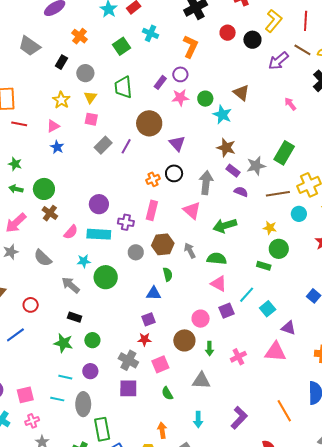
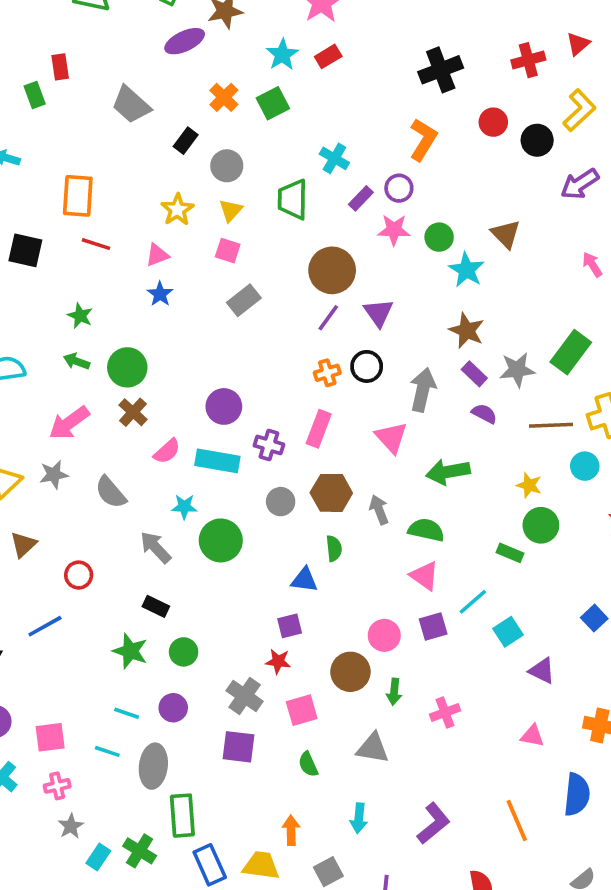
cyan cross: (151, 33) -> (334, 158), moved
green square: (121, 46) -> (273, 103), moved
purple line: (126, 146) -> (328, 318), moved
pink triangle: (275, 352) -> (532, 736), moved, size x0.6

